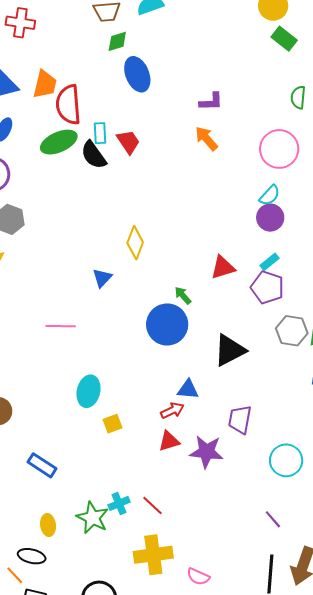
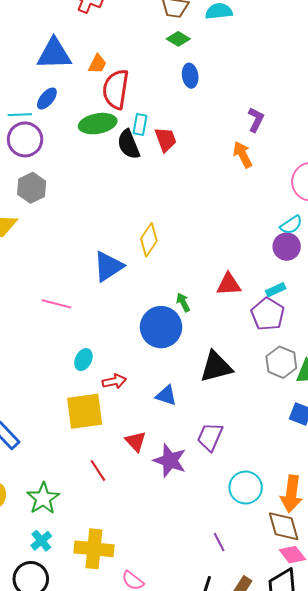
green diamond: (117, 41) -> (178, 39), turned 35
blue ellipse: (137, 74) -> (190, 76), size x0.7
orange trapezoid: (45, 84) -> (97, 64), size x0.7
purple L-shape: (211, 102) -> (256, 120), turned -75
blue triangle: (102, 278) -> (108, 266), size x1.6
cyan ellipse: (89, 391) -> (83, 360), moved, size x0.7
red arrow: (172, 410) -> (114, 381), moved
yellow square: (113, 424) -> (85, 411), size x2.0
red triangle: (169, 441) -> (136, 441), turned 50
cyan cross: (119, 503) -> (41, 541), moved, turned -30
red line: (152, 505) -> (98, 470), moved

